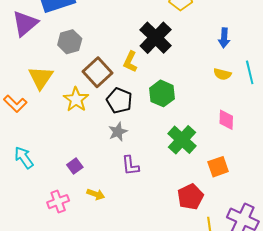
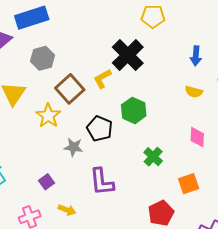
yellow L-shape: (130, 62) -> (102, 79), turned 35
black pentagon: (119, 101) -> (100, 129), moved
gray star: (118, 132) -> (74, 147), moved, turned 30
green cross: (182, 140) -> (153, 157), size x0.7
purple L-shape: (130, 166) -> (102, 182), size x1.4

